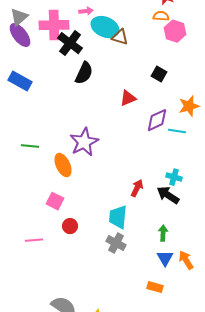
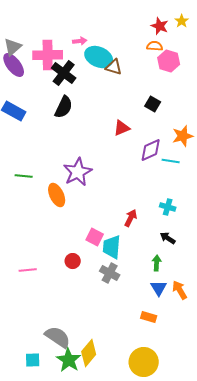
black semicircle: (84, 73) -> (64, 107), moved
black arrow: (168, 195) -> (168, 238), moved, size x0.7
pink square: (55, 201) -> (95, 237), moved
red circle: (70, 226) -> (73, 261), moved

